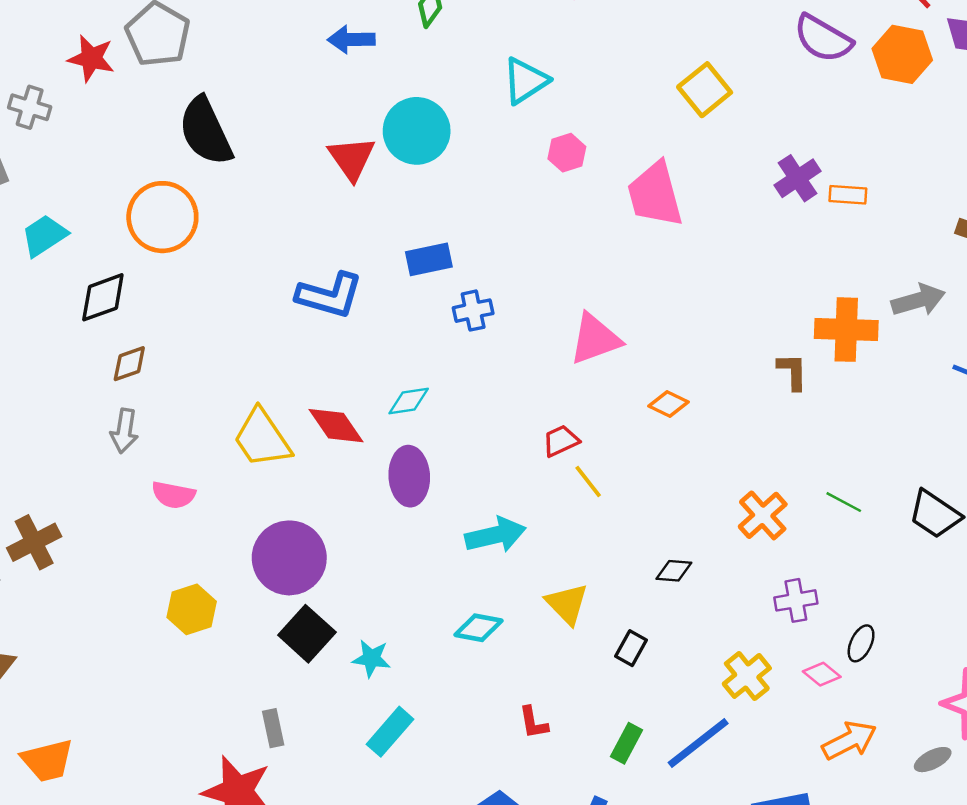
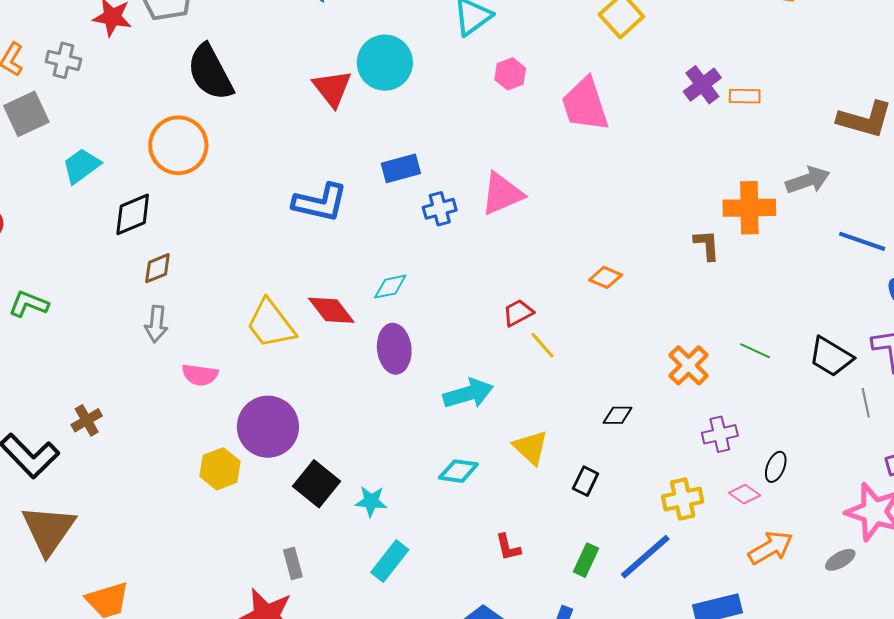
pink triangle: (595, 339) -> (502, 194), moved
brown cross: (34, 542) -> (87, 420), size x0.7
purple circle: (289, 558) -> (268, 427), moved
yellow cross: (747, 676) -> (683, 499), turned 30

